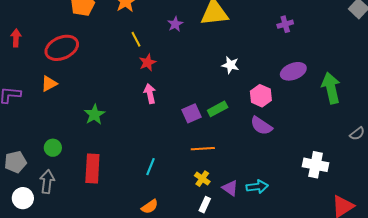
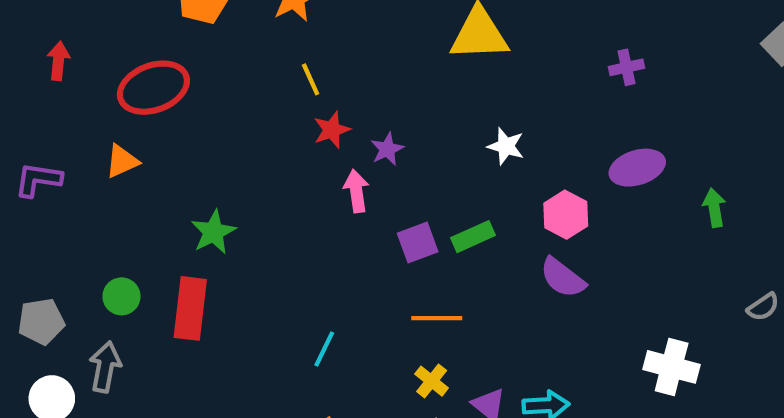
purple star: (175, 24) -> (387, 149), moved
green arrow: (331, 88) -> (714, 208), size x0.6
pink arrow: (150, 94) -> (356, 191), moved
red rectangle: (92, 168) -> (190, 308), moved

